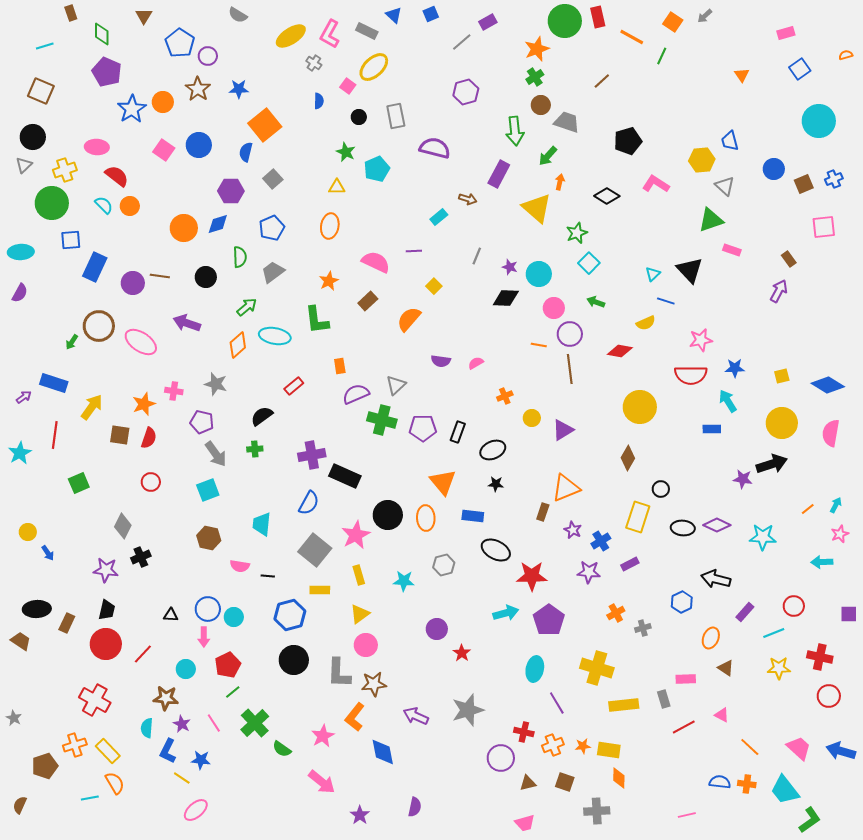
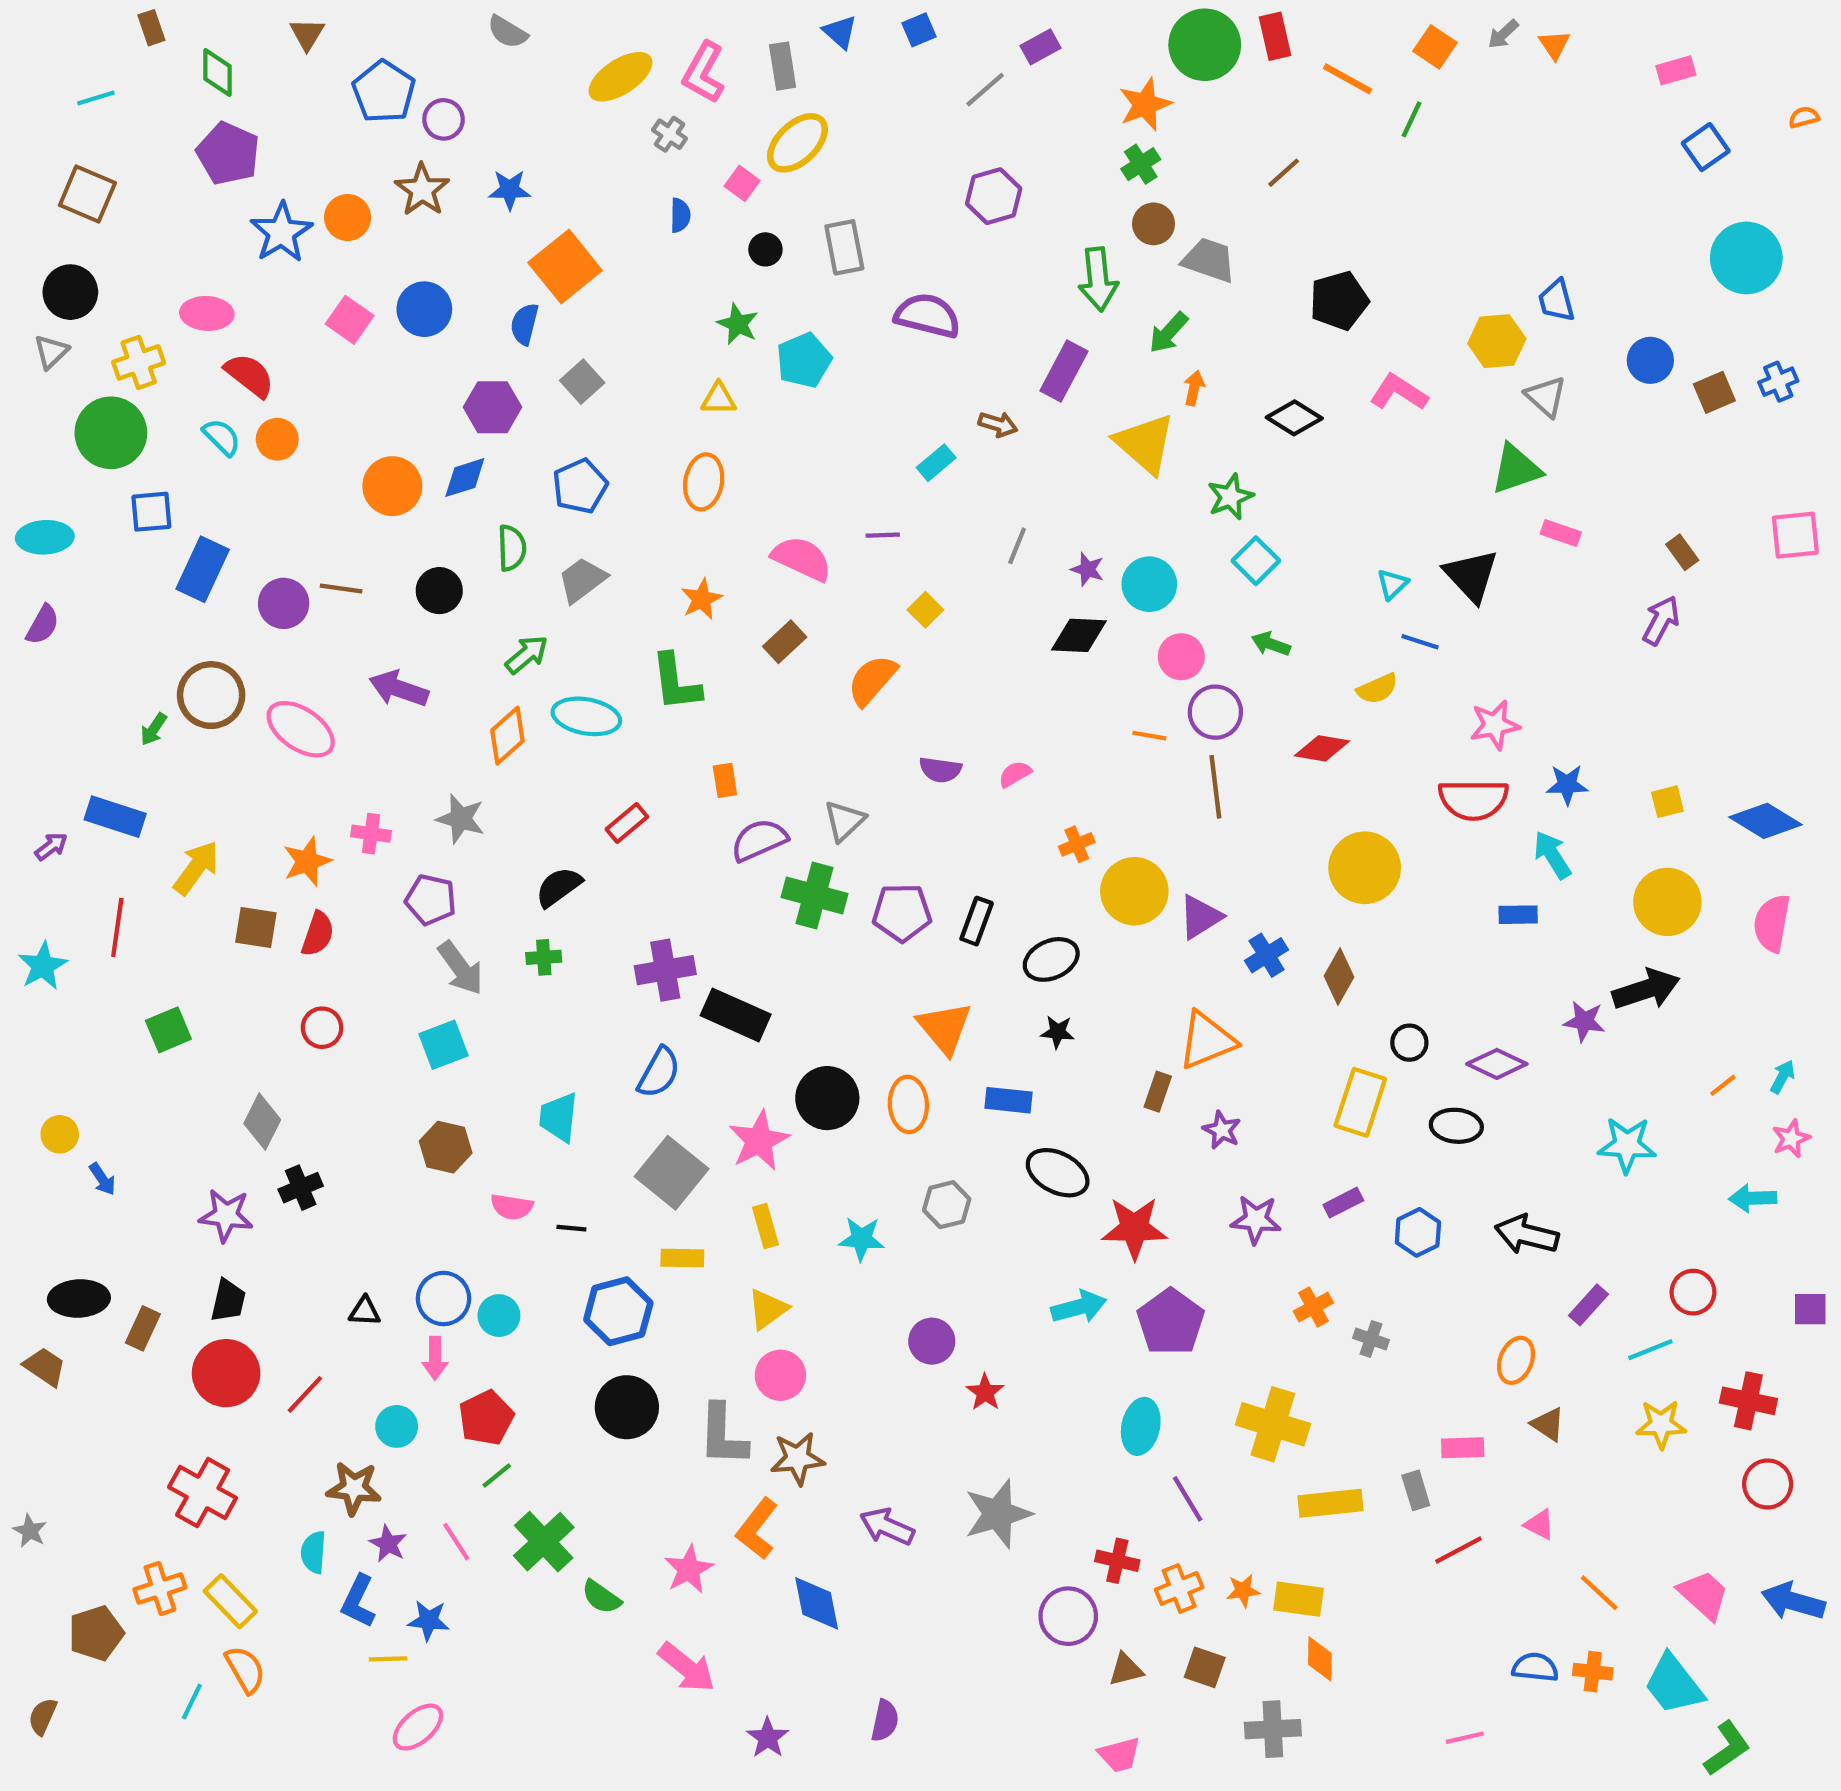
gray rectangle: (367, 31) -> (783, 66), turned 55
orange triangle: (742, 75) -> (1554, 45), moved
pink square: (824, 227) -> (1795, 535), moved
yellow circle: (532, 418) -> (1134, 891), size x1.8
purple diamond: (717, 525) -> (1497, 1064), moved
blue cross: (601, 541) -> (1267, 955), moved
blue hexagon: (682, 602) -> (1418, 1232), moved
gray cross: (643, 628) -> (1371, 1339), turned 35
yellow line: (182, 778) -> (388, 1659), turned -36
cyan line: (90, 798) -> (192, 1701), turned -54

